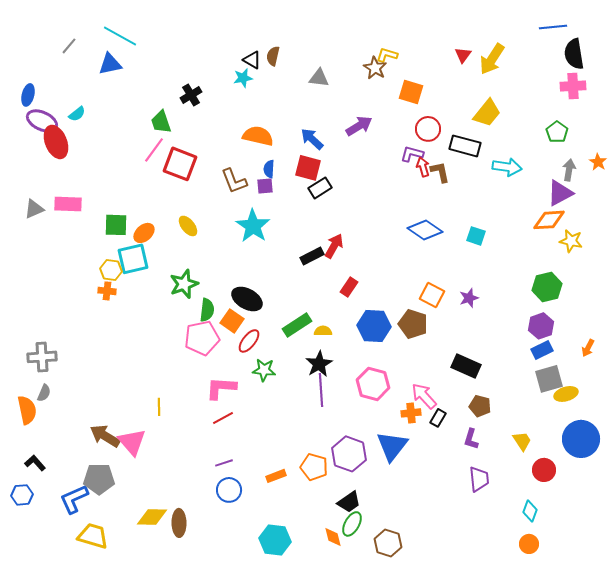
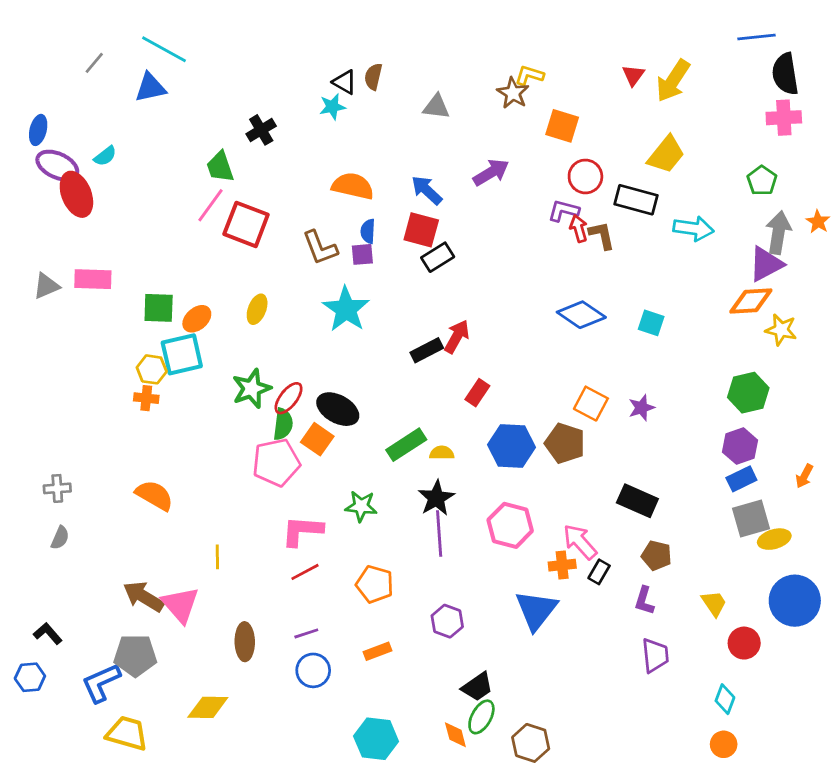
gray arrow: (569, 170) -> (778, 233), size x1.4
yellow ellipse: (188, 226) -> (257, 309), turned 60
red ellipse: (249, 341) -> (289, 398), moved
gray cross: (42, 357) -> (57, 488), size x0.7
orange semicircle: (27, 410) -> (154, 495), moved, turned -48
purple hexagon: (349, 454) -> (447, 621), moved, size x0.7
orange pentagon: (314, 467) -> (375, 584), moved
brown ellipse: (179, 523) -> (245, 642), moved

